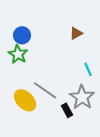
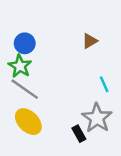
gray line: (45, 90) -> (25, 89), moved

